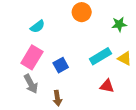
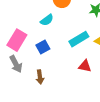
cyan semicircle: (38, 26) -> (47, 20), moved

